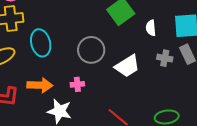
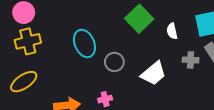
cyan ellipse: (41, 43) -> (84, 43), moved
gray circle: (91, 50) -> (114, 62), size x0.7

